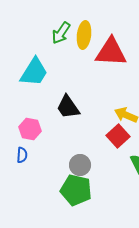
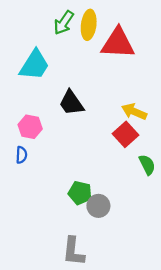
gray circle: (80, 165) -> (98, 206), moved
green pentagon: (76, 190) -> (80, 193), size x0.7

